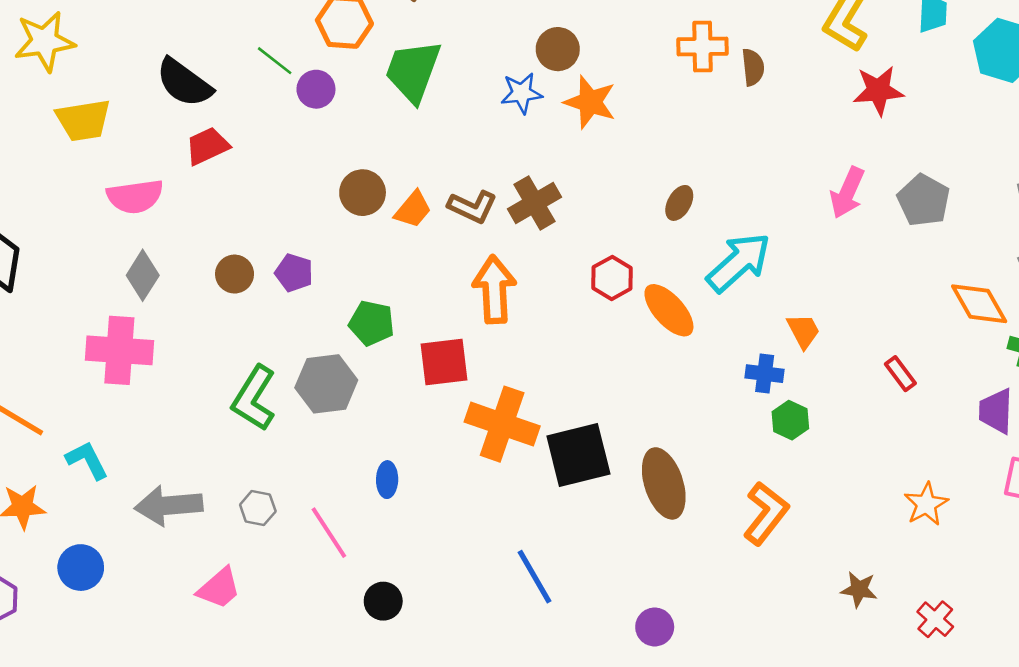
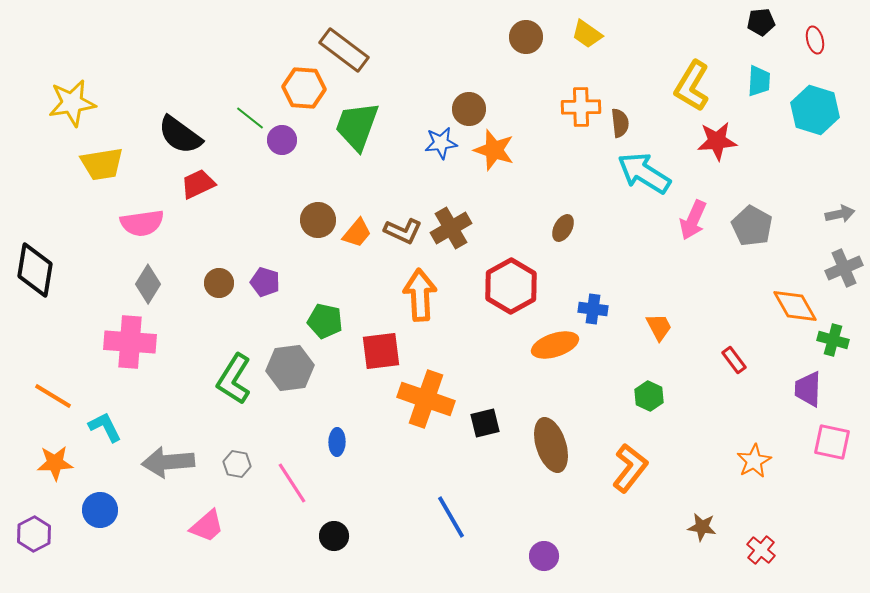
cyan arrow: (739, 262) -> (644, 173), moved, turned -106
red hexagon: (612, 278) -> (511, 286), size x1.6
orange ellipse: (669, 310) -> (555, 345), moved, turned -66
blue cross: (765, 374) -> (593, 309), moved
black square: (578, 455) -> (485, 423), size x0.6

